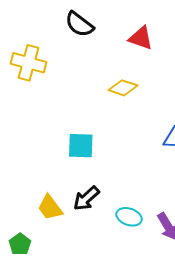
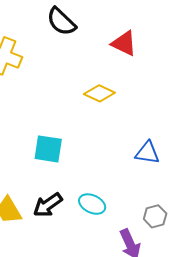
cyan ellipse: (129, 217) -> (92, 204), moved

